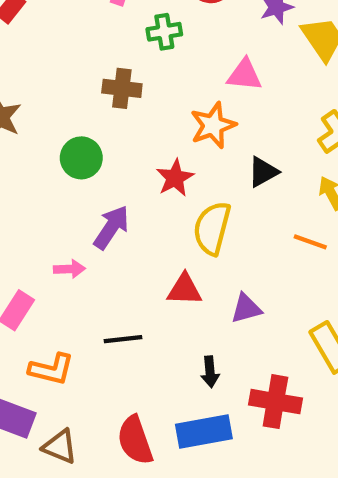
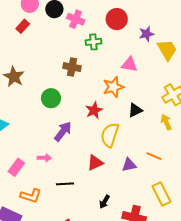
orange line: (310, 242) -> (154, 156), moved
pink arrow: (69, 269) -> (44, 158), moved
red triangle: (185, 290) -> (95, 163), turned -30
purple triangle: (246, 309) -> (129, 165), moved
black arrow: (210, 372) -> (104, 202), turned 32

